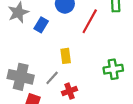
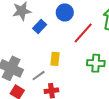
green cross: (113, 69) -> (96, 63), moved

